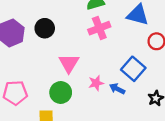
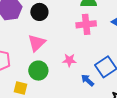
pink triangle: (69, 63) -> (37, 43), moved
pink star: (96, 83) -> (69, 60), moved

